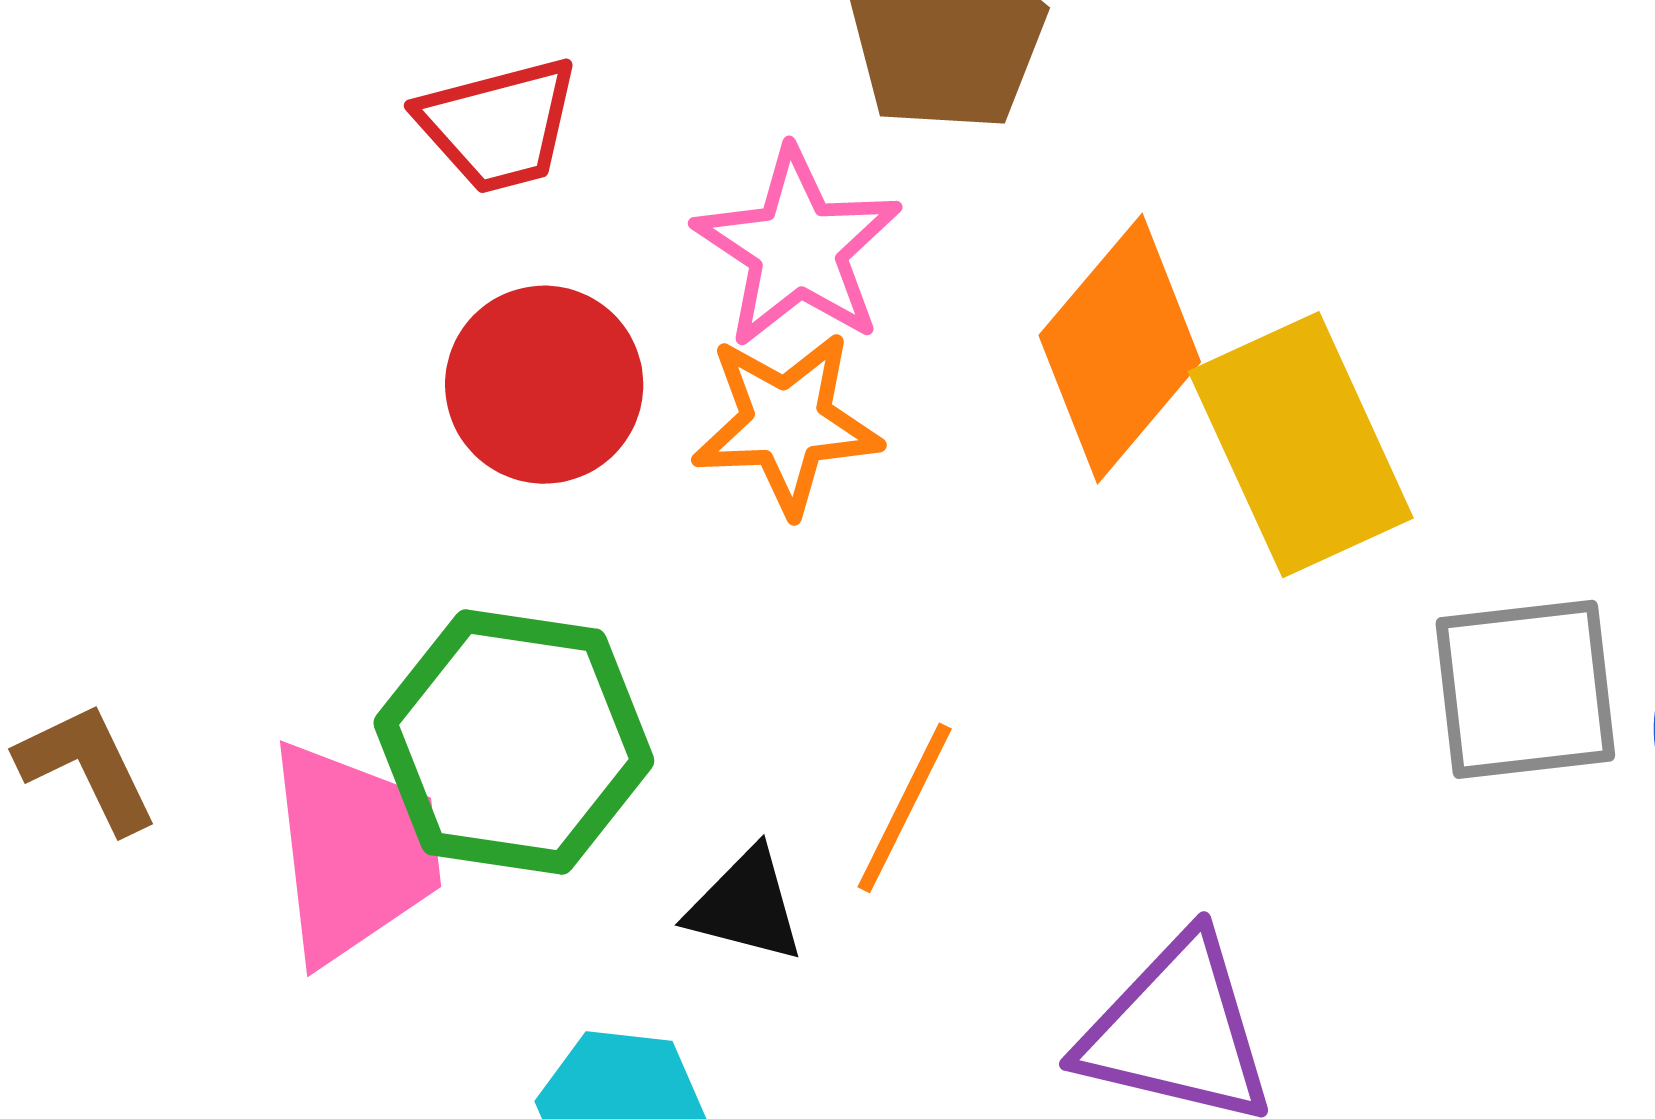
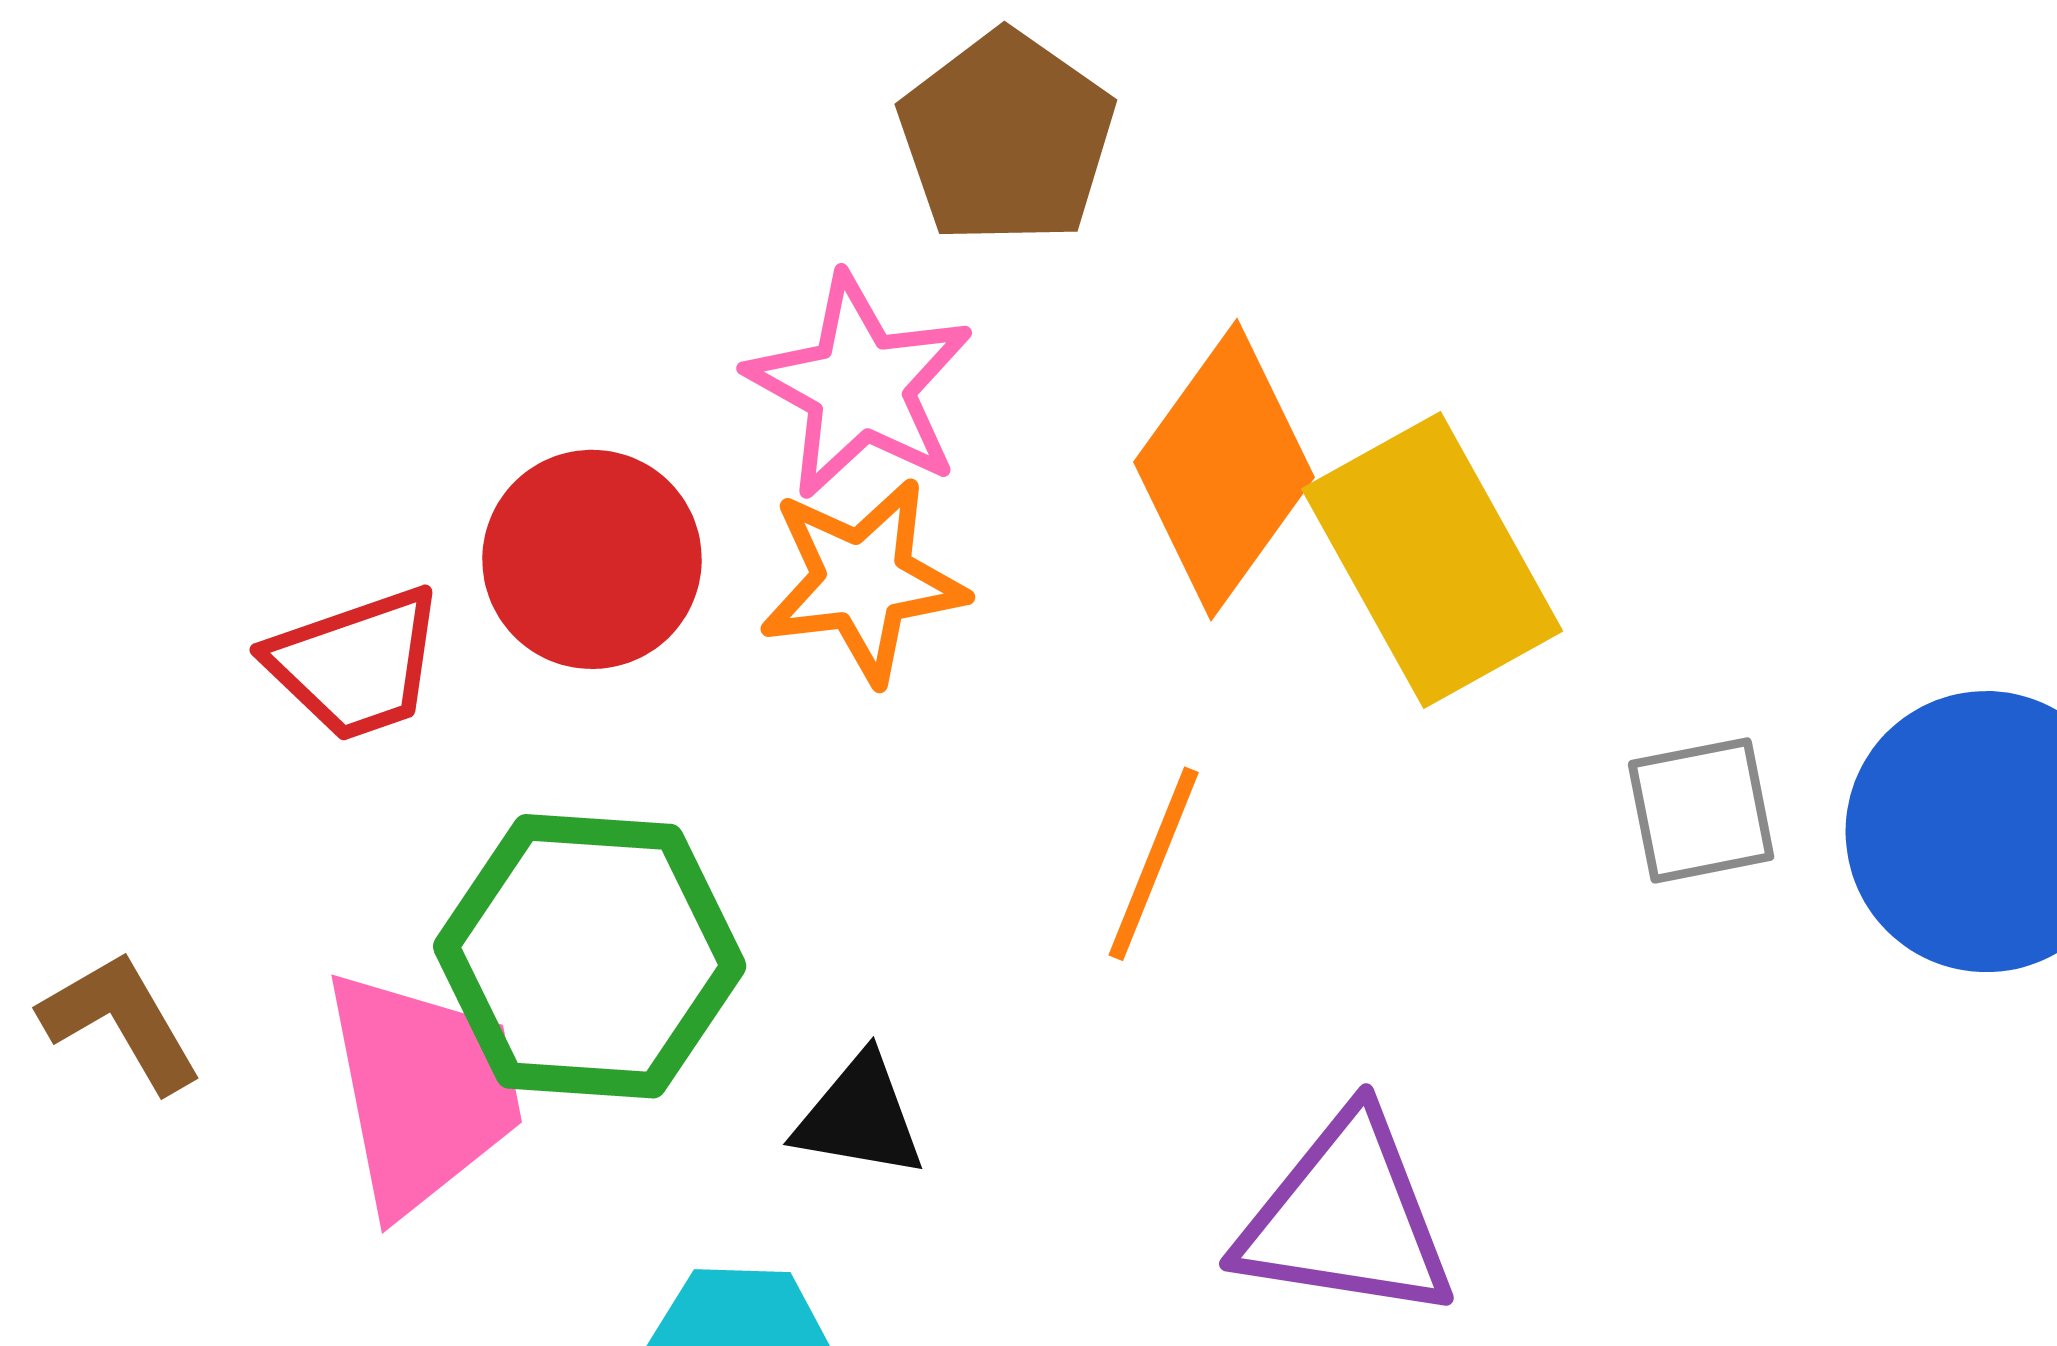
red trapezoid: (498, 125) -> (356, 664), moved
gray square: (1525, 689) -> (1701, 810), size x0.7
orange line: (905, 808) -> (1154, 864), moved

